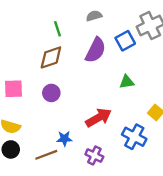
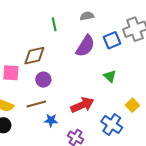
brown diamond: (51, 57) -> (34, 56), moved
green triangle: (127, 82) -> (110, 76), turned 48
brown line: (46, 155) -> (36, 104), moved

